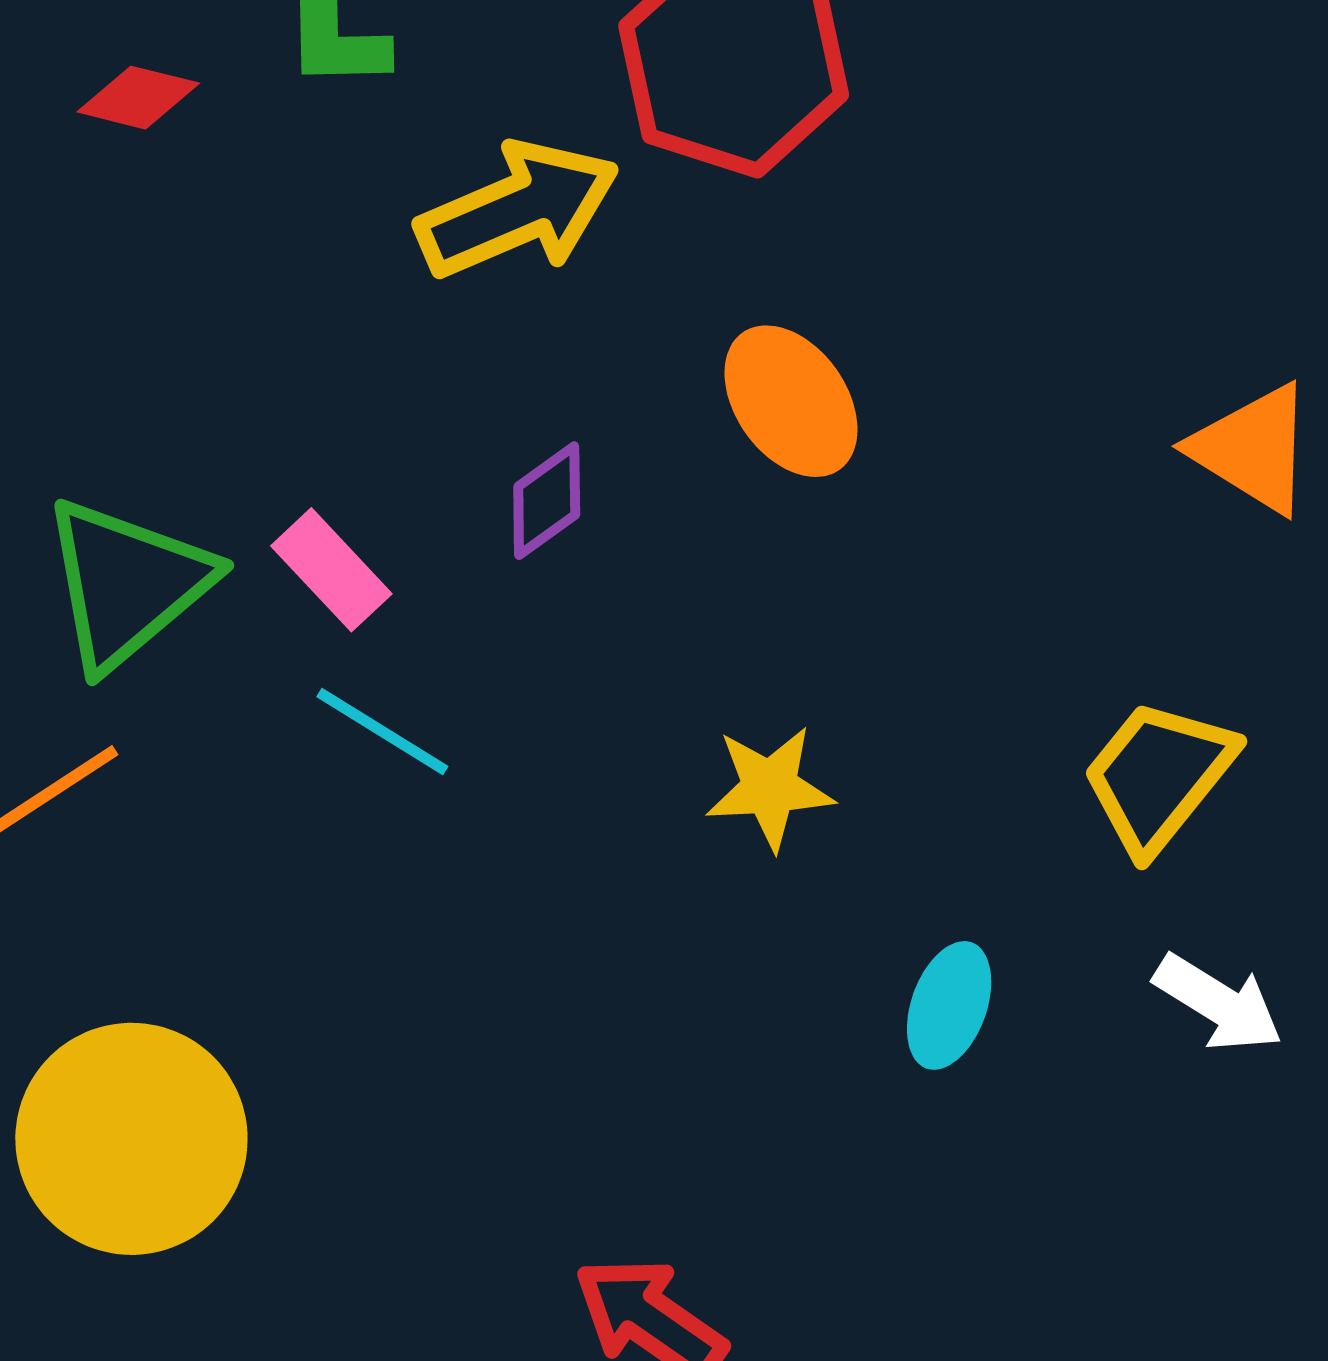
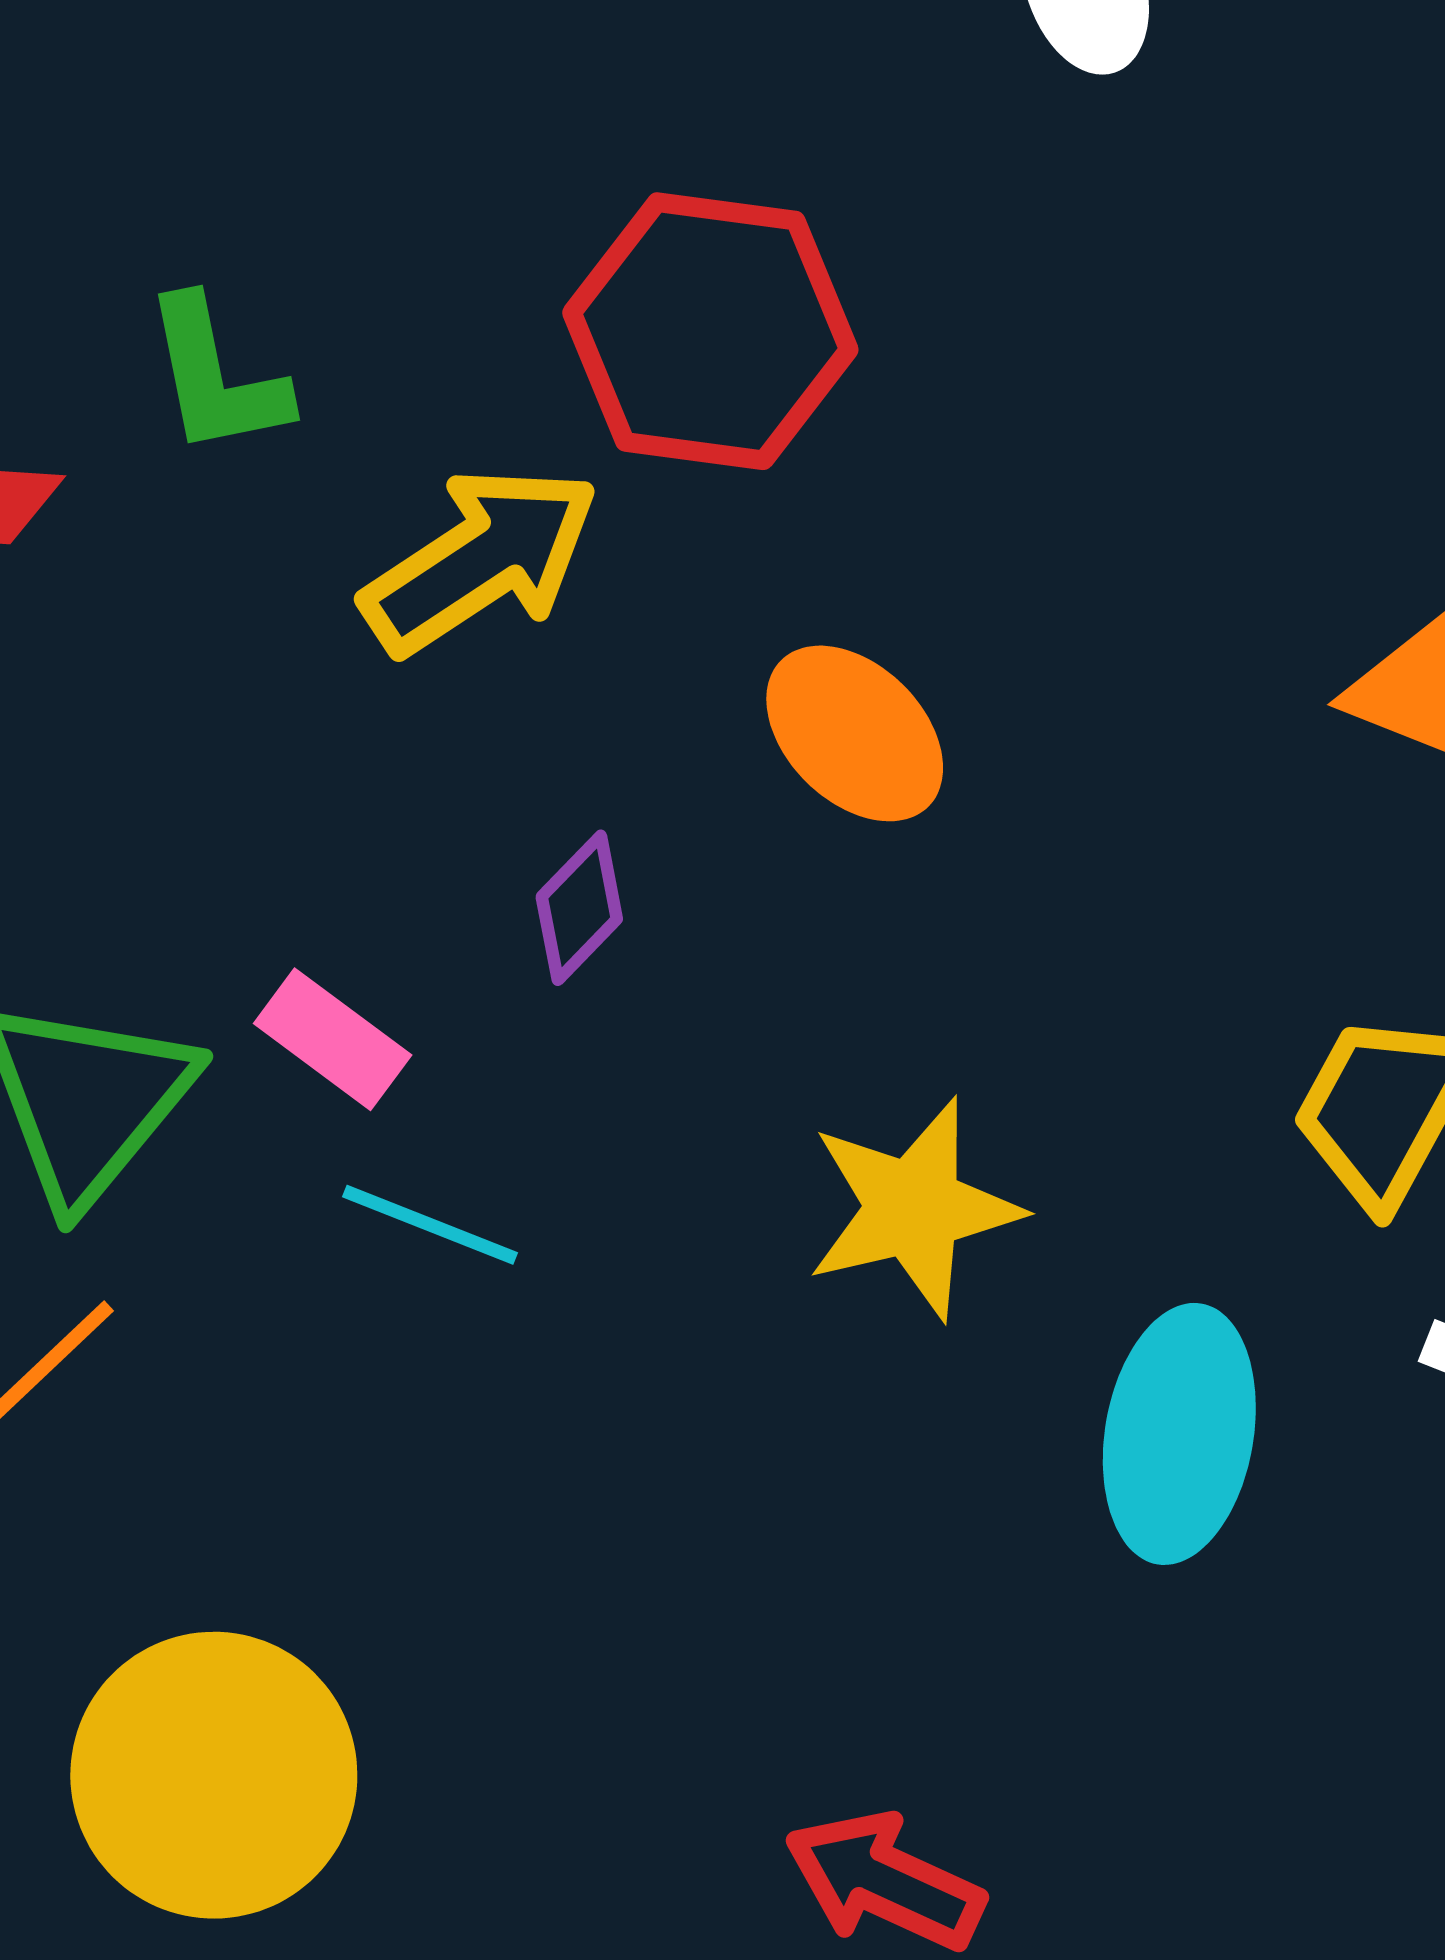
yellow star: (770, 788) -> (914, 1208), size x1.4
cyan ellipse: (949, 1005) -> (1179, 1434), size x1.6

